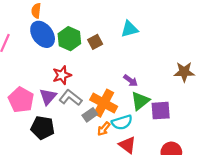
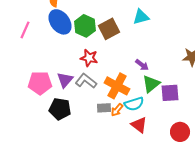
brown square: (95, 42) -> (109, 29), size x1.5
red star: (62, 75) -> (89, 58), moved, turned 30
pink pentagon: (21, 100) -> (40, 83), turned -30
gray rectangle: (90, 115) -> (104, 108), moved, turned 32

